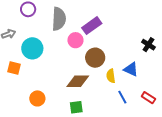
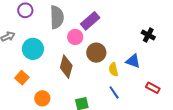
orange square: (14, 68) -> (22, 78), moved, turned 32
brown diamond: (78, 81) -> (66, 67), moved, turned -70
blue line: (122, 97) -> (114, 92), moved

